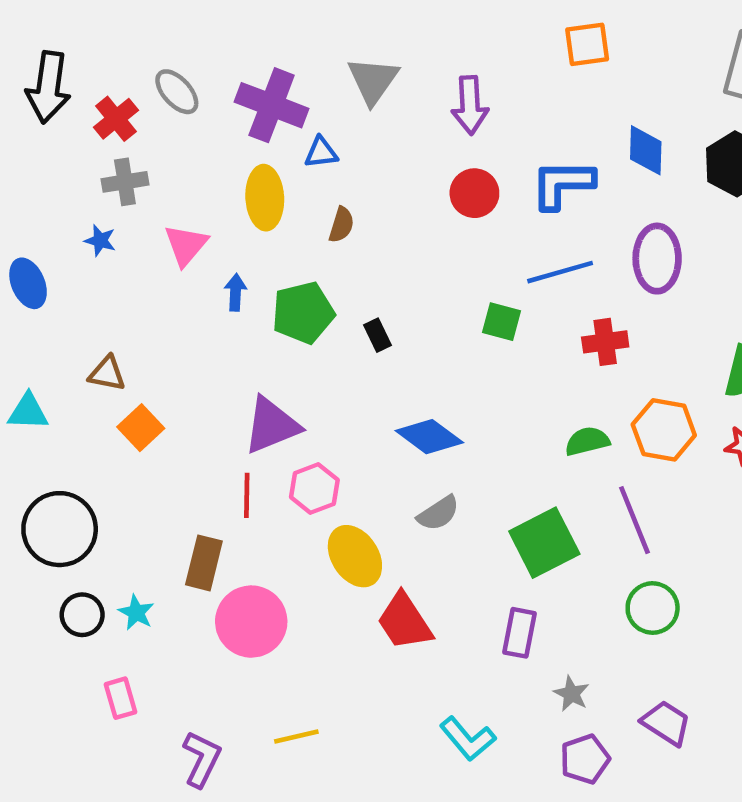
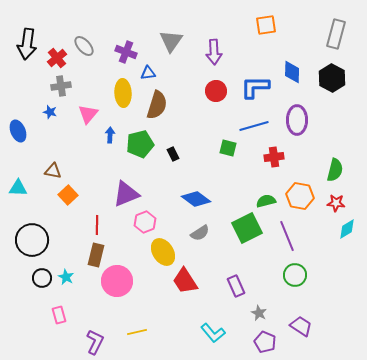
purple cross: (272, 105) -> (126, 52), size x0.7
brown semicircle: (341, 225) -> (157, 105), size x1.8
red line: (247, 495) -> (97, 225), moved
green square: (544, 543) -> (247, 228), moved
purple rectangle: (520, 633) -> (236, 286), turned -35
purple pentagon: (585, 759) -> (265, 342), turned -30

